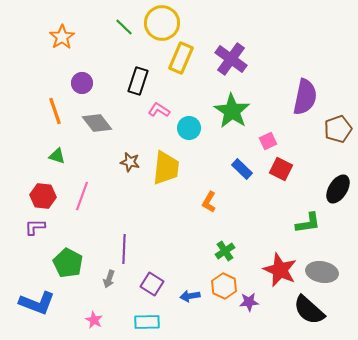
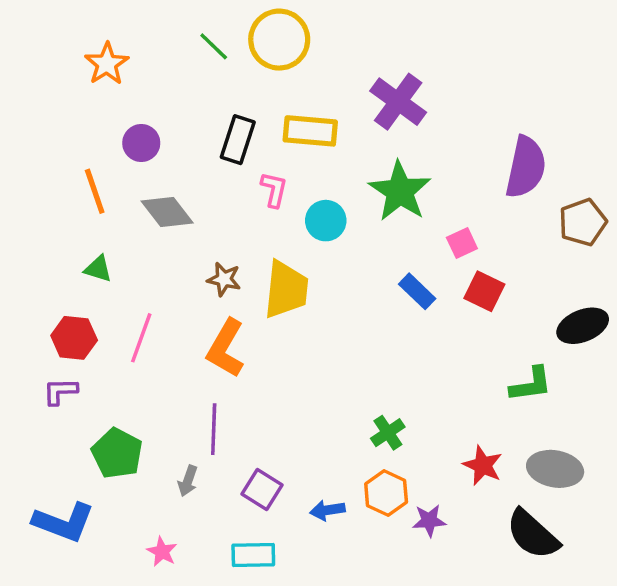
yellow rectangle: (181, 58) -> (310, 131), moved, turned 72
pink L-shape: (159, 110) -> (274, 190), turned 70
black ellipse: (338, 189) -> (583, 326), turned 36
orange L-shape: (209, 202) -> (226, 348), moved, size x1.6
red star: (280, 270) -> (483, 465), size x0.7

